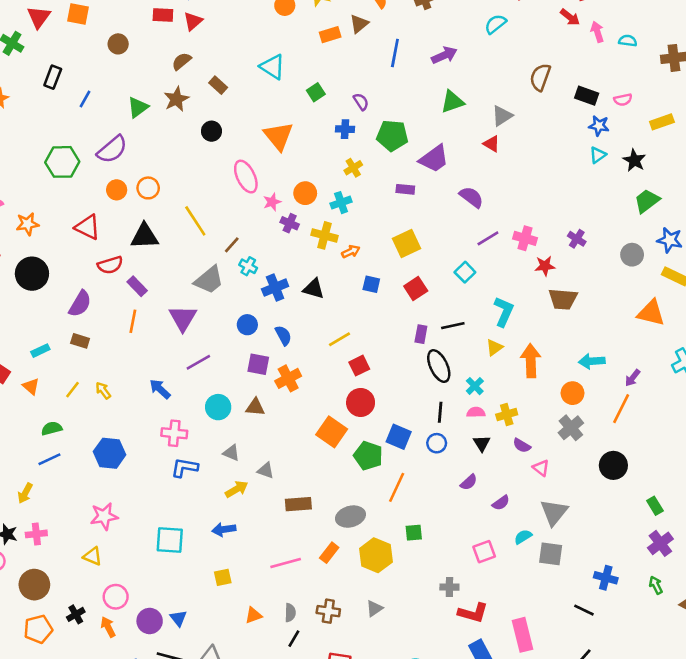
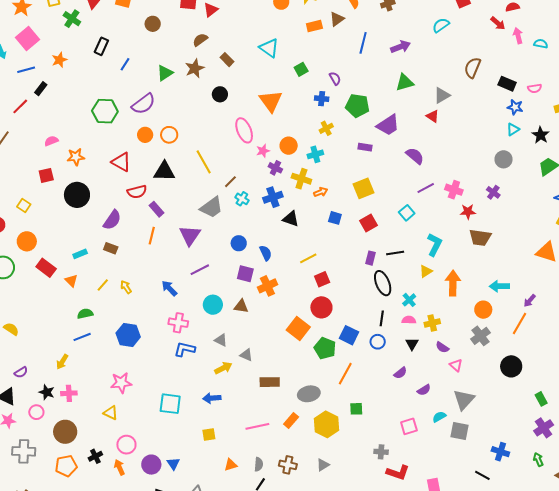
gray circle: (632, 255) -> (504, 159), moved
blue cross: (275, 288) -> (273, 197), moved

